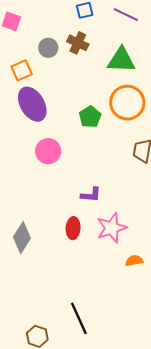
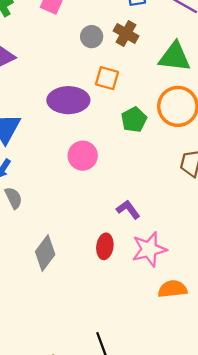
orange square: (22, 70) -> (107, 78), moved, turned 35
purple ellipse: (32, 104) -> (68, 100), turned -64
purple L-shape: (91, 195) -> (128, 209), turned -135
orange semicircle: (134, 261) -> (172, 289), size x1.4

